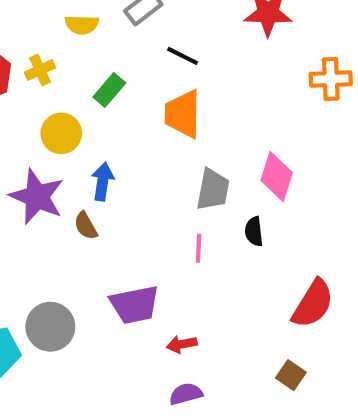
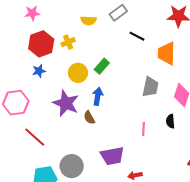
green rectangle: (109, 90) -> (102, 66), moved
orange trapezoid: (183, 114) -> (166, 53), moved
gray trapezoid: (213, 190) -> (150, 87), moved

